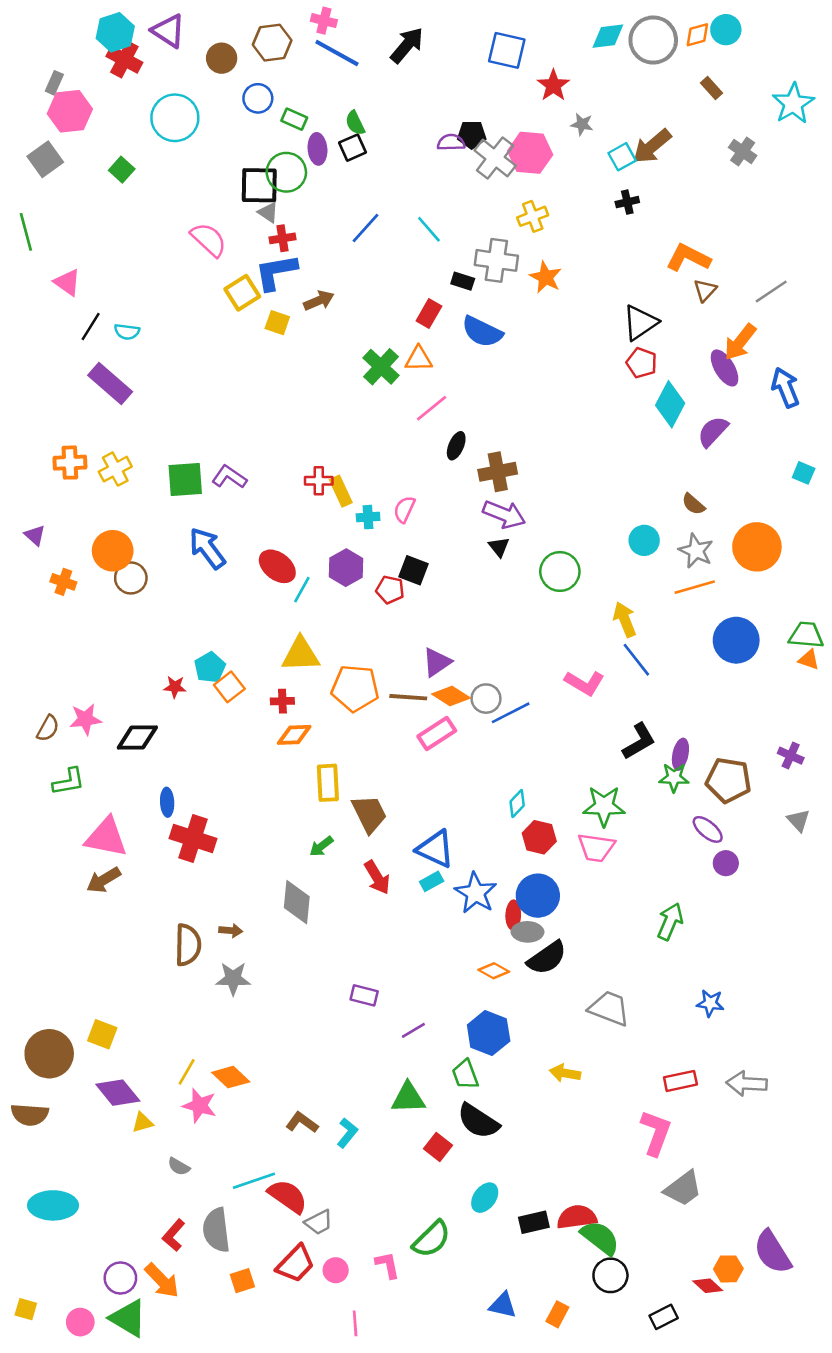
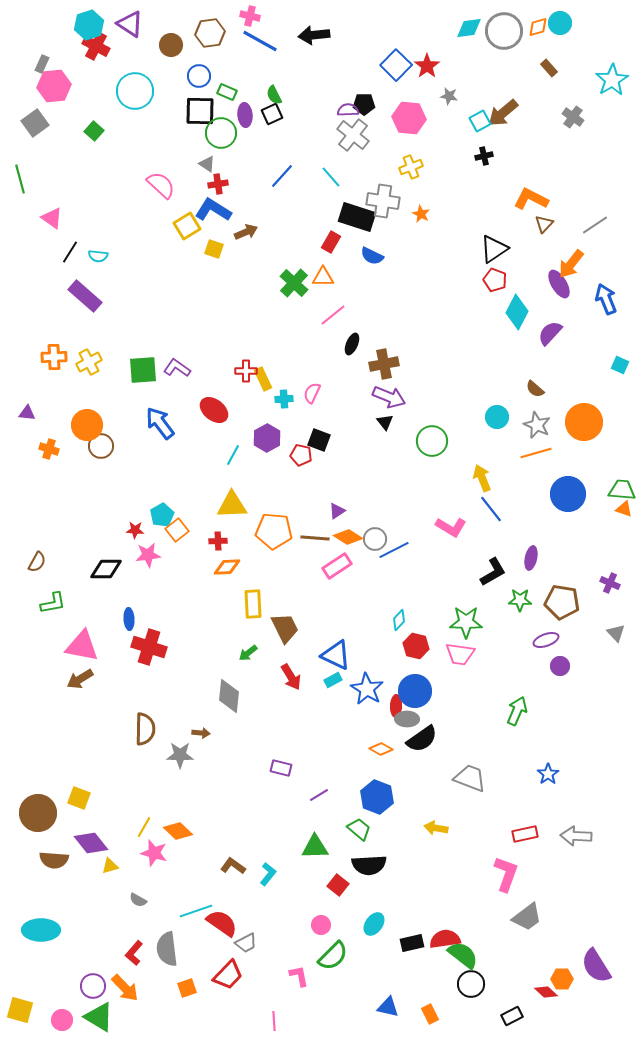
black arrow: (407, 45) -> (314, 35), turned -136
blue square: (507, 50) -> (396, 65), moved, turned 32
gray cross: (495, 158) -> (353, 135), moved
black square: (259, 185) -> (200, 111), moved
blue L-shape: (276, 272) -> (213, 210), turned 42
orange star: (546, 277) -> (421, 214), size x0.7
black rectangle: (463, 281) -> (357, 217), size x2.0
blue semicircle: (482, 332) -> (372, 256), size x0.7
purple triangle: (35, 535) -> (27, 413), turned -36
red ellipse: (277, 566) -> (214, 410), moved
purple triangle: (437, 662) -> (337, 511), size x0.7
pink star: (85, 719) -> (148, 555), moved
purple ellipse: (680, 754) -> (531, 558), moved
purple ellipse: (708, 829) -> (546, 640), turned -60
brown arrow: (231, 931) -> (201, 733), moved
blue star: (710, 1003) -> (548, 774), turned 30
green trapezoid: (465, 1074) -> (359, 829), turned 150
brown semicircle: (30, 1115) -> (54, 860), moved
black semicircle: (478, 1121) -> (369, 865), turned -36
pink circle: (336, 1270) -> (321, 925), moved
yellow square: (26, 1309) -> (20, 1010), size x1.5
orange rectangle: (557, 1314) -> (430, 1014), turned -54

